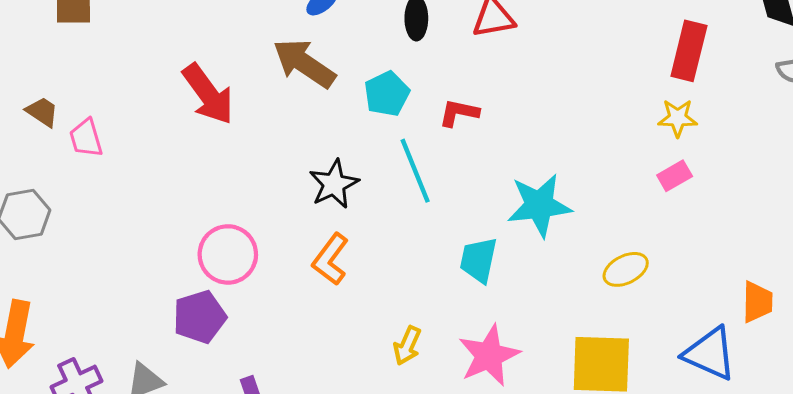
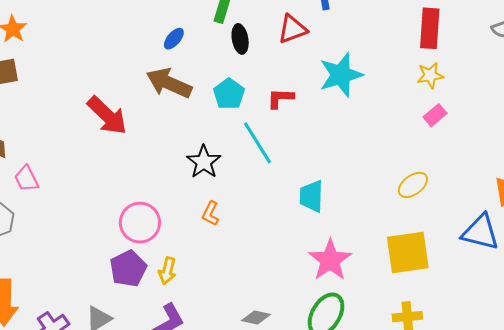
pink trapezoid: (86, 138) -> (26, 179), moved
cyan star: (539, 205) -> (341, 75), moved
orange L-shape: (330, 259) -> (210, 213), size x0.7
yellow arrow: (407, 346) -> (167, 271), moved

